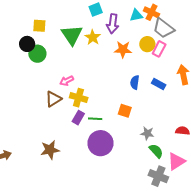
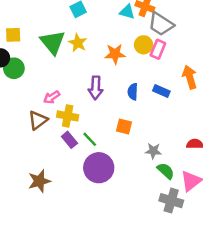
cyan triangle: (136, 15) -> (127, 12), turned 32
purple arrow: (113, 24) -> (96, 88), moved
purple rectangle: (78, 118) -> (69, 140), turned -64
green line: (95, 119) -> (90, 139), turned 48

